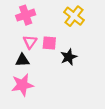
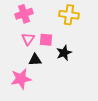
yellow cross: (74, 16) -> (69, 15), turned -30
black triangle: (22, 60) -> (35, 60), moved

